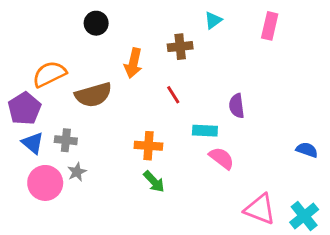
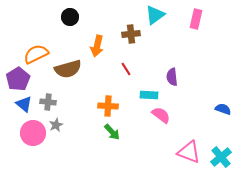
cyan triangle: (213, 20) -> (155, 15), size x1.5

